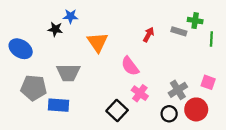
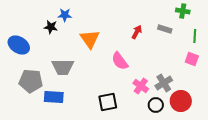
green cross: (195, 21) -> (183, 11), moved
pink square: (208, 82) -> (192, 59), moved
pink cross: (140, 93) -> (141, 86), moved
black square: (117, 111) -> (108, 102), turned 36

